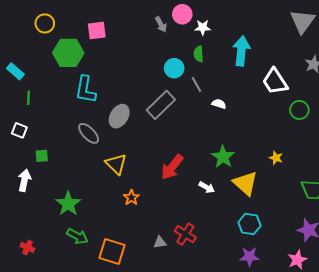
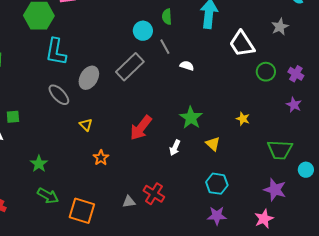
yellow triangle: (116, 164) -> (86, 125), size x0.6
yellow triangle: (245, 183) -> (213, 144), size x0.6
white arrow: (207, 187) -> (175, 148), turned 84
green star: (68, 204) -> (39, 164), size x0.7

